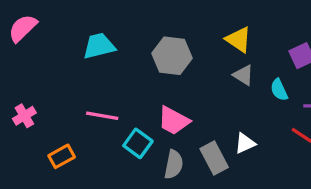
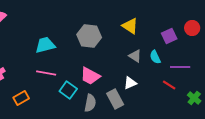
cyan trapezoid: (99, 46) -> (45, 45), moved
gray triangle: (243, 75) -> (135, 56), moved
white triangle: (245, 143) -> (130, 83), moved

